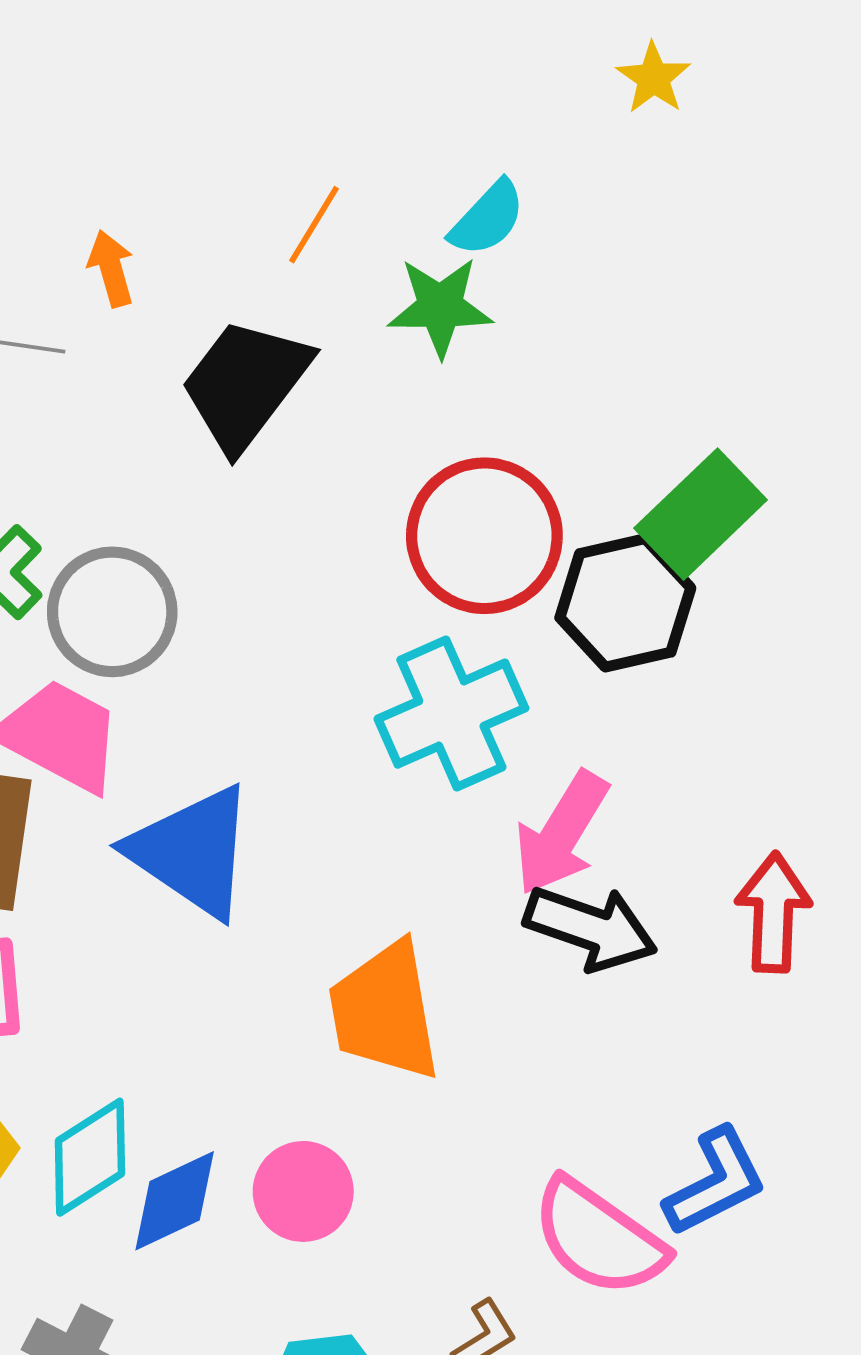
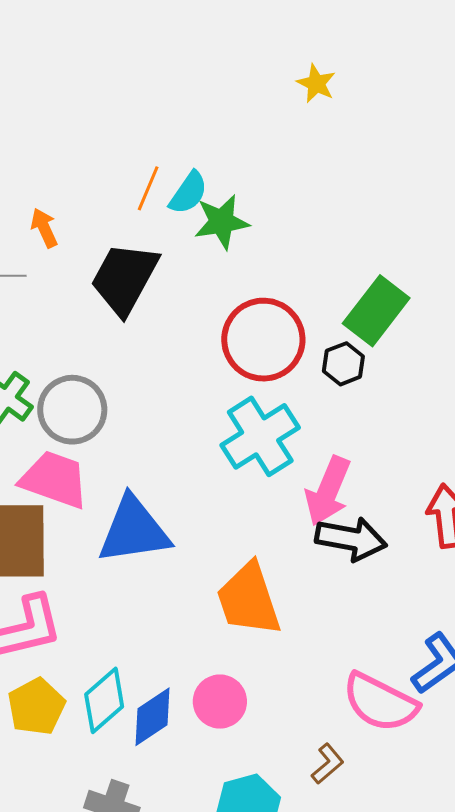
cyan semicircle: (487, 218) -> (188, 193), moved
black hexagon: (625, 603) -> (343, 364), size x0.6
blue triangle: (192, 852) -> (134, 530), turned -34

